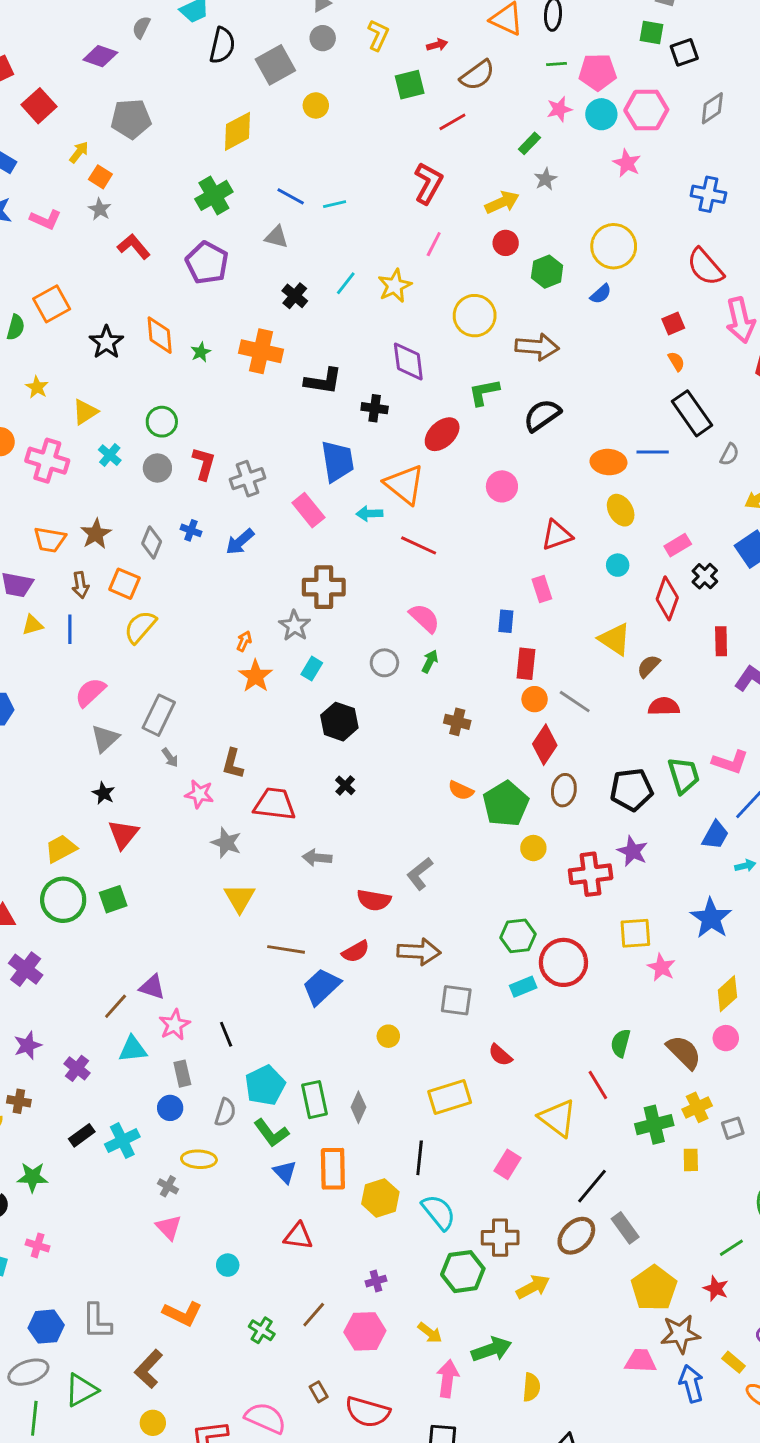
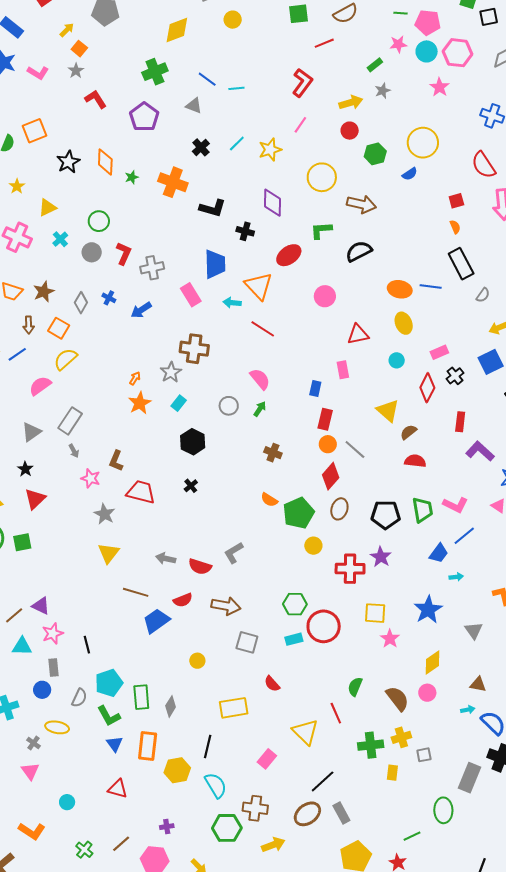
blue line: (70, 629) -> (17, 354), turned 48
pink semicircle: (90, 692) -> (40, 386), moved
gray arrow: (317, 858) -> (166, 558), moved

